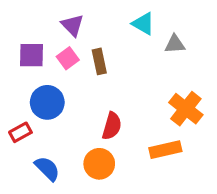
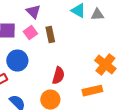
gray triangle: (175, 44) -> (97, 15), moved

